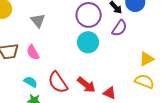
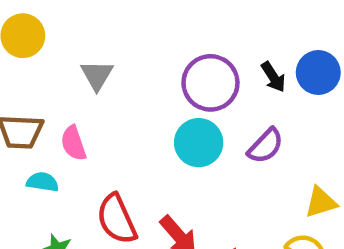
purple semicircle: (119, 28) -> (266, 146), moved
cyan semicircle: (31, 82) -> (43, 182), moved, turned -32

